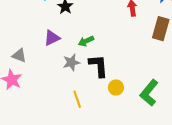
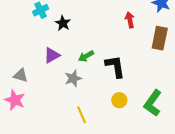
black L-shape: (98, 66) -> (115, 66), moved

